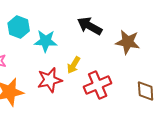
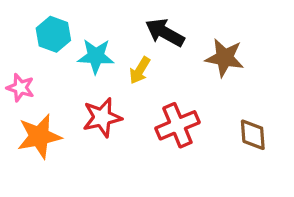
yellow arrow: (74, 65) -> (140, 70), moved

